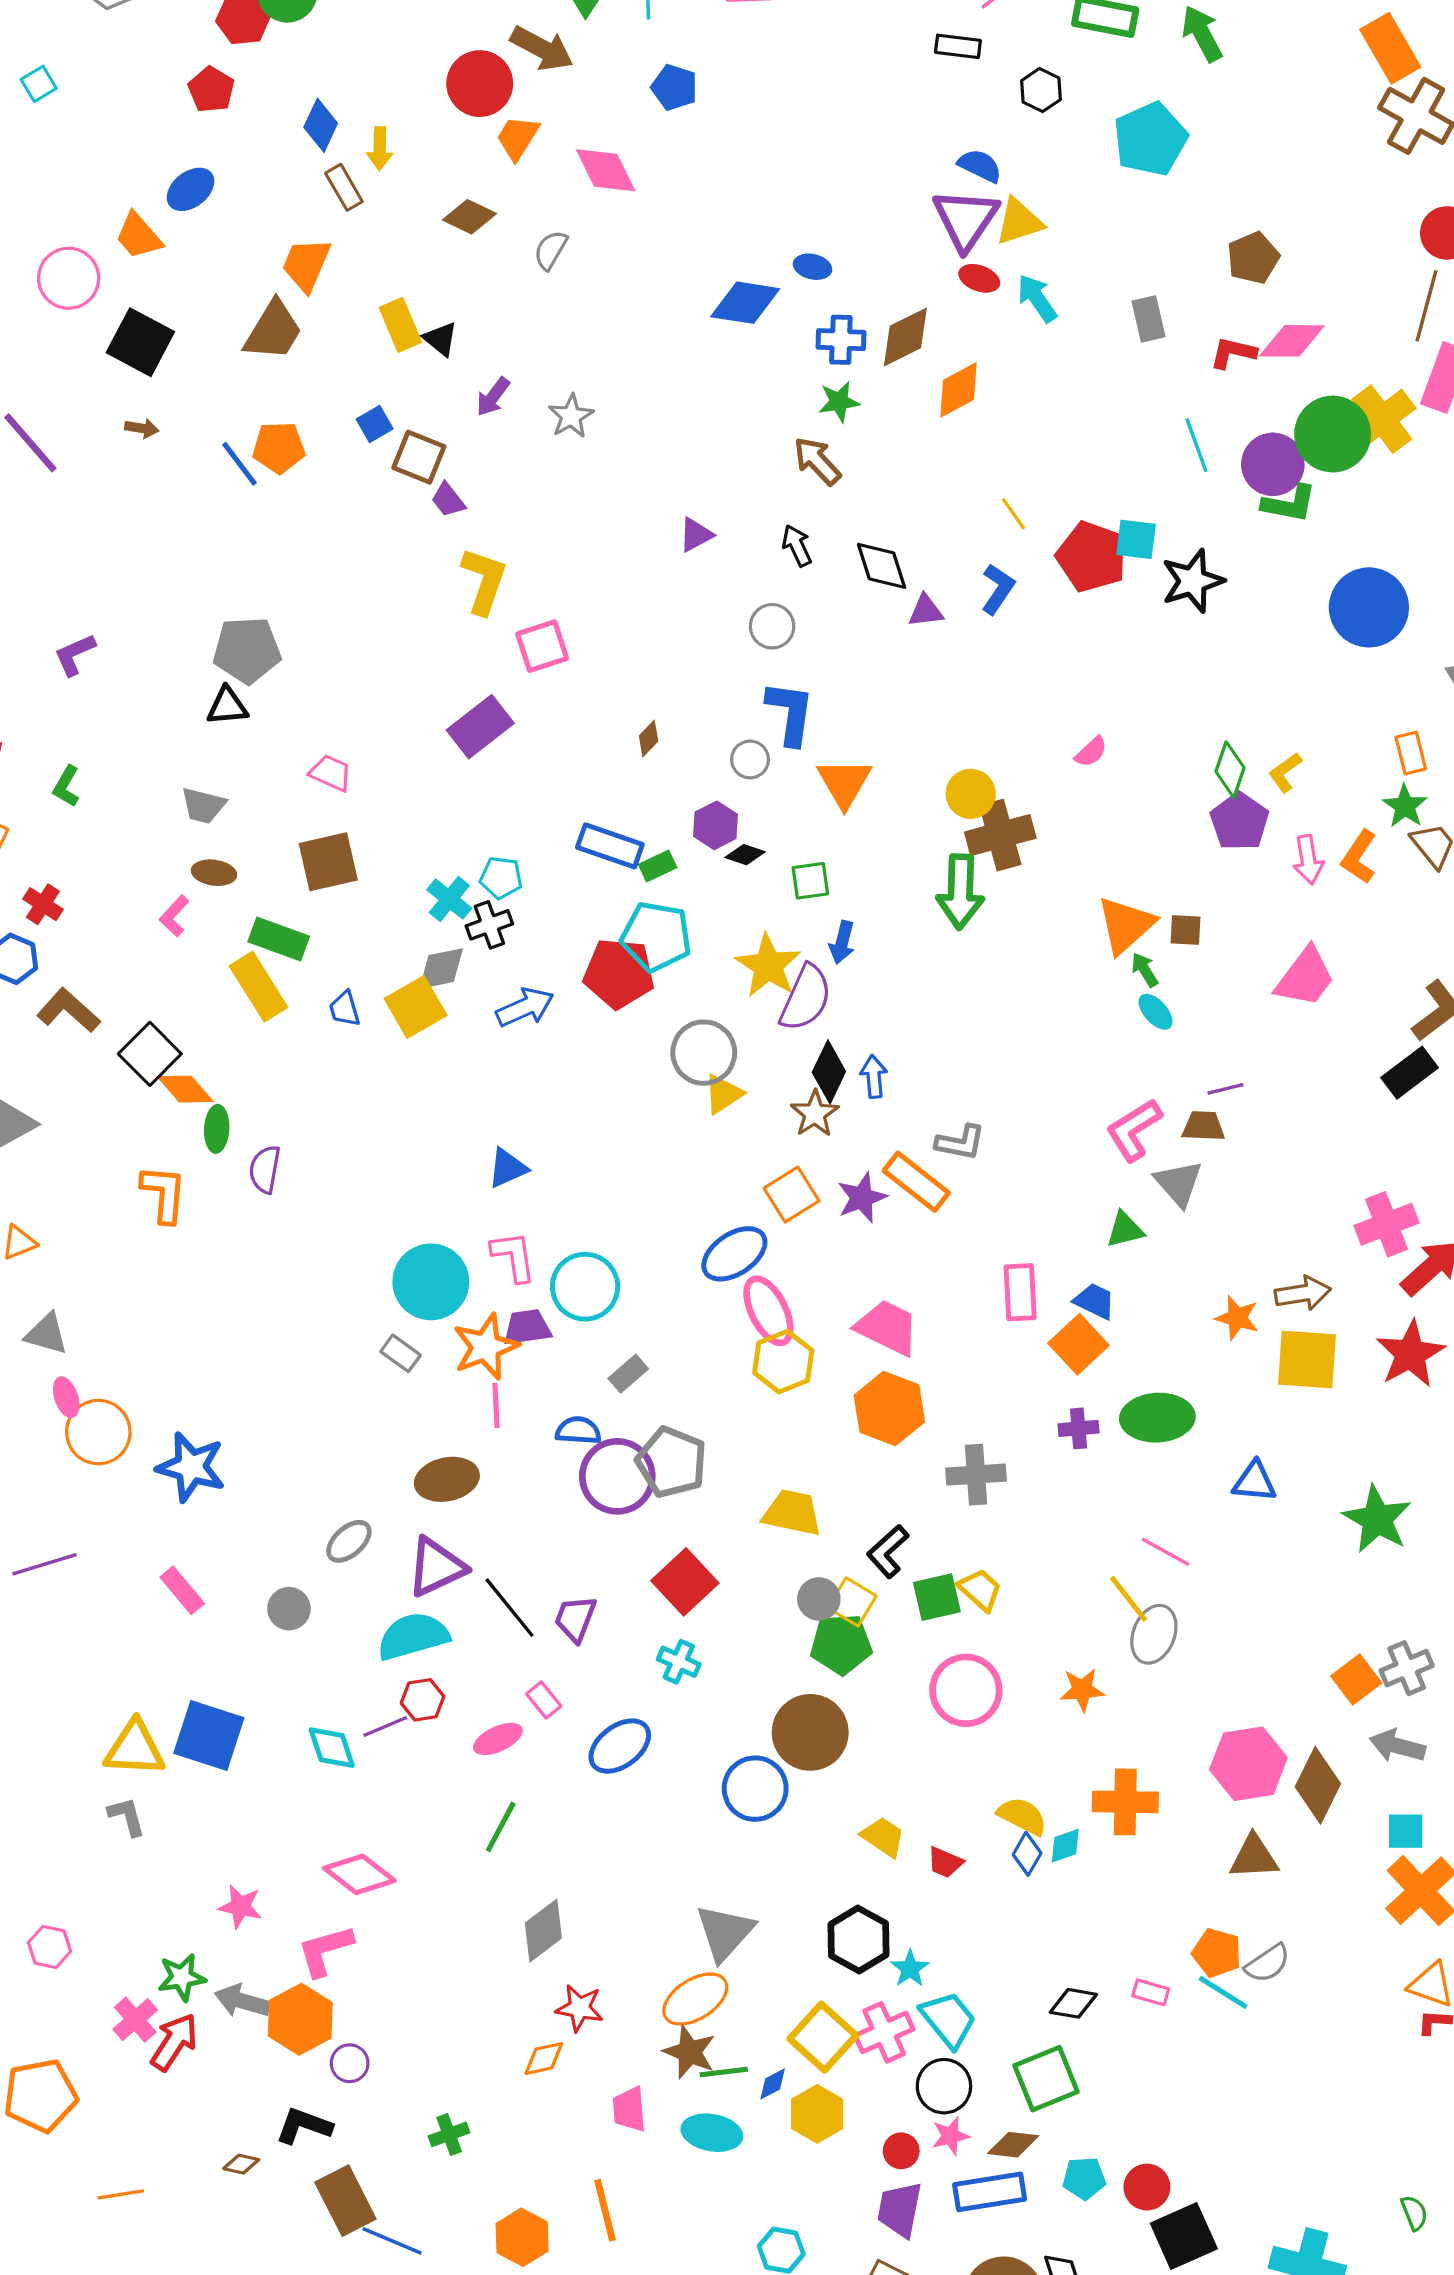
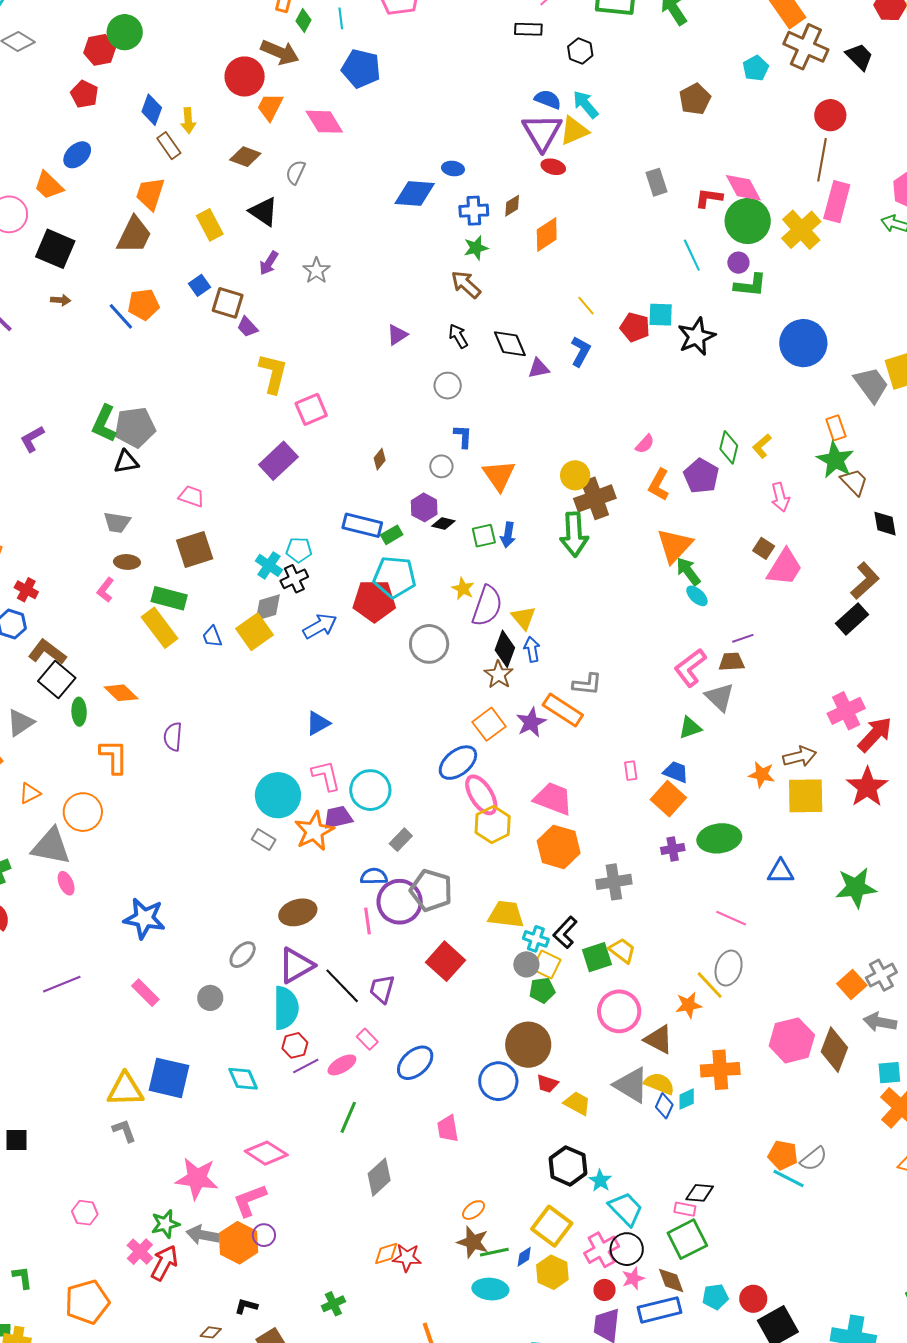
blue pentagon: (674, 87) -> (361, 69), size x1.4
cyan pentagon: (1150, 139) -> (756, 68), moved, size x0.6
brown pentagon: (1253, 258) -> (695, 99), moved
cyan arrow: (1037, 298) -> (586, 104), moved
brown diamond: (905, 337) -> (512, 206), size x0.6
black triangle: (440, 339) -> (263, 212), moved, size x1.4
pink diamond: (1292, 341) -> (743, 188), turned 66
green circle: (1333, 434) -> (748, 221), moved
purple circle: (1273, 464) -> (738, 263), size x0.6
red pentagon: (1092, 557) -> (635, 327), size x0.7
blue L-shape: (790, 713) -> (463, 436), size x0.6
green L-shape: (66, 786) -> (104, 424), moved, size x1.5
green star: (1405, 806) -> (835, 460), size x1.4
purple pentagon: (1239, 822) -> (701, 476), moved
orange L-shape: (1359, 857) -> (659, 485), moved
brown square: (1186, 930) -> (764, 548), moved, turned 35
blue arrow: (842, 942) -> (508, 535), moved
yellow star: (768, 966) -> (463, 589), size x0.6
green arrow: (1145, 970) -> (688, 571), size x1.4
black square: (150, 1054) -> (57, 679), moved
yellow triangle: (723, 1094) -> (524, 618), moved, turned -32
green ellipse: (217, 1129) -> (79, 712), moved
pink rectangle: (1020, 1292) -> (631, 771), size x0.6
gray triangle: (46, 1334) -> (51, 846), size x1.5
pink line: (496, 1405) -> (367, 921), moved
orange circle: (98, 1432) -> (83, 812), moved
green star: (1377, 1519) -> (856, 888), turned -30
yellow line: (1129, 1599) -> (710, 985), moved
cyan semicircle: (413, 1636) -> (286, 1008), turned 111
green pentagon: (841, 1644) -> (542, 990), size x0.7
cyan cross: (679, 1662) -> (536, 939), moved
purple line: (385, 1727) -> (306, 1066), moved
brown triangle: (1254, 1857) -> (659, 1039), moved, turned 36
red trapezoid: (945, 1862) -> (547, 1084), moved
pink star: (240, 1906) -> (197, 1178), size x1.6
gray triangle: (725, 1932) -> (631, 1085), moved, turned -36
pink rectangle: (1151, 1992) -> (685, 1209), moved
orange ellipse: (695, 1999) -> (474, 1210), size x0.6
red star: (580, 2008) -> (407, 1258), moved
pink cross: (884, 2032) -> (602, 1250), moved
purple circle: (350, 2063) -> (264, 1235), moved
pink trapezoid: (629, 2109) -> (448, 1129), moved
black L-shape: (304, 2126) -> (246, 1306), size x0.7
brown diamond: (1013, 2145) -> (671, 1280), turned 68

